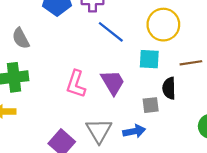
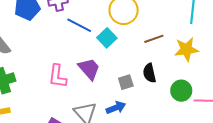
cyan square: (149, 59) -> (107, 38), moved, turned -36
black semicircle: (169, 88) -> (149, 73), moved

